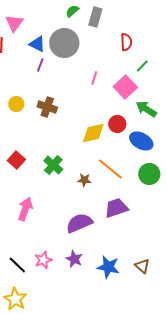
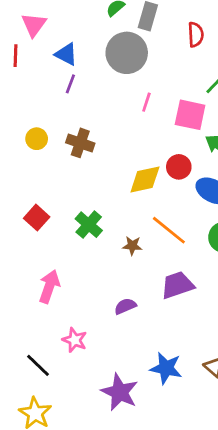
red semicircle: (126, 42) -> (196, 35), moved
gray circle: (64, 43) -> (127, 53), moved
pink square: (125, 87) -> (190, 115), turned -35
purple semicircle: (79, 223) -> (125, 306), size x0.6
purple star: (74, 259) -> (120, 392), moved, size x1.5
pink star: (43, 260) -> (75, 340), moved, turned -30

